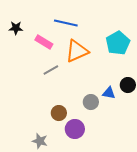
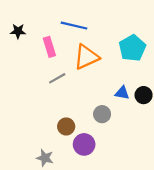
pink rectangle: (44, 42) -> (49, 47), turned 42
blue triangle: (109, 93) -> (122, 93), moved

